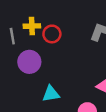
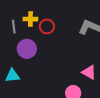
cyan triangle: (51, 94) -> (12, 76), moved

